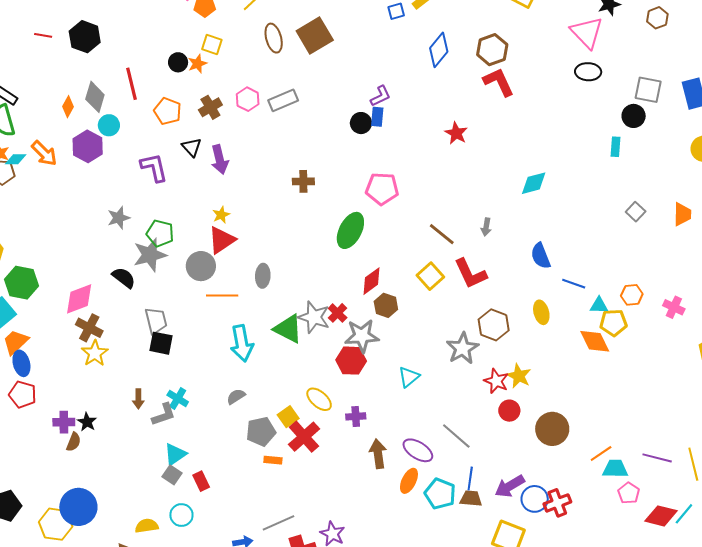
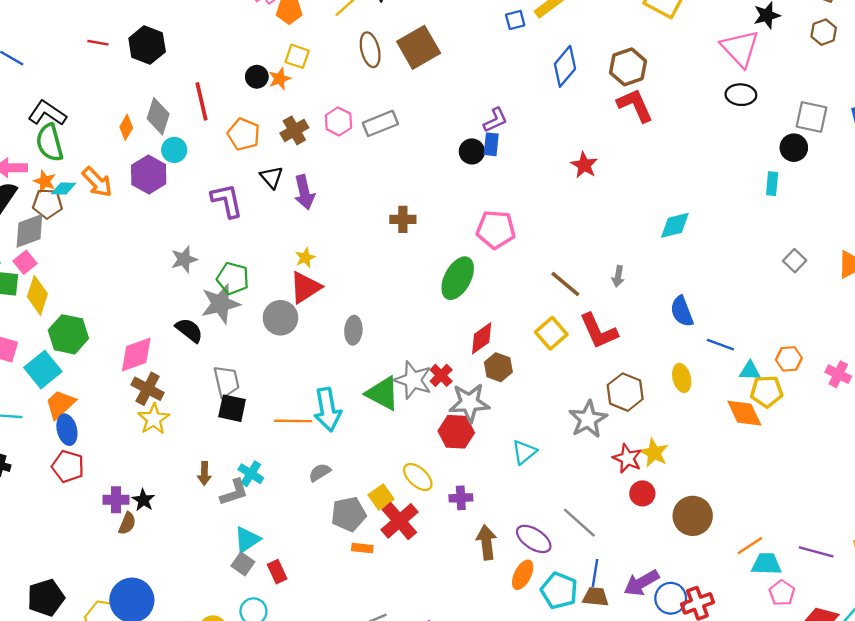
orange line: (222, 295) -> (293, 421), moved

